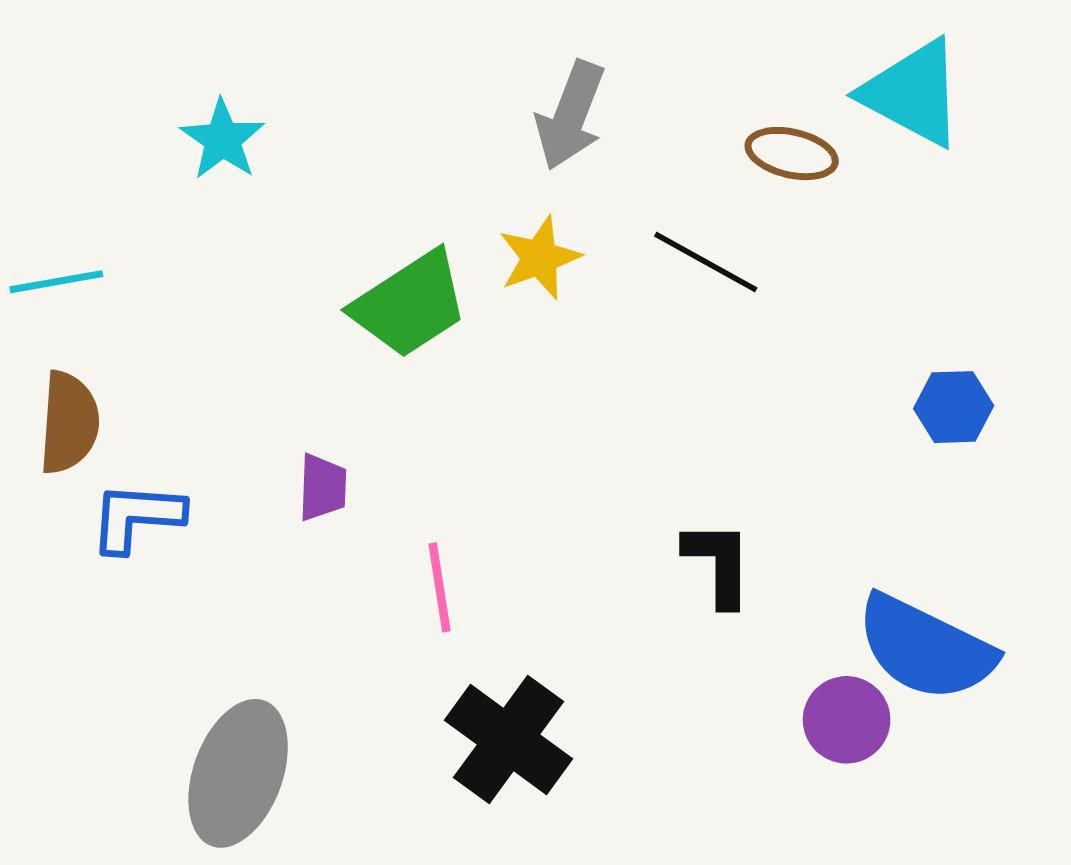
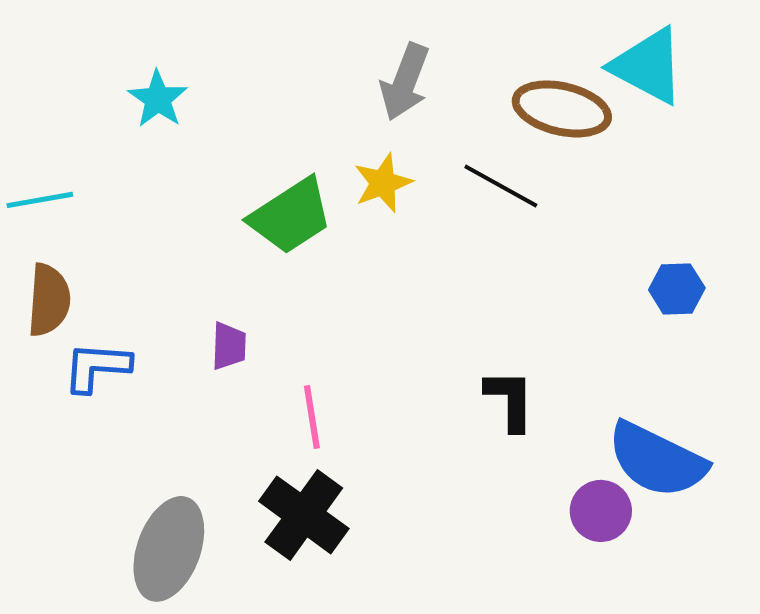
brown ellipse: (792, 154) -> (562, 109), size x1.5
black cross: (509, 740) -> (304, 515), moved

